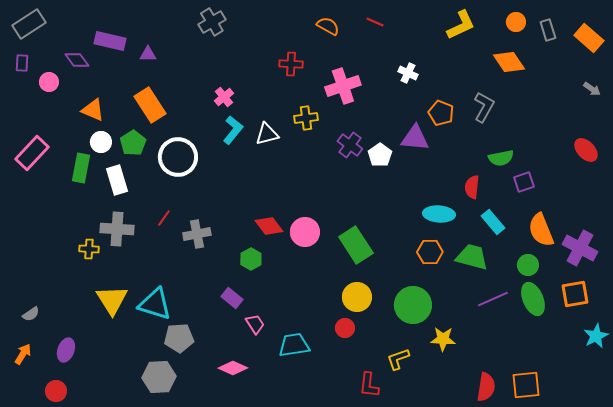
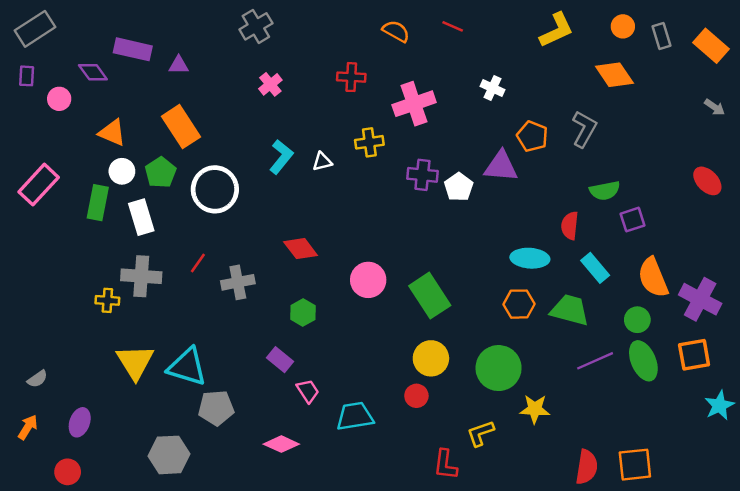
pink cross: (224, 97) -> (270, 84), moved
white triangle: (267, 134) -> (322, 162), size x0.7
purple cross: (350, 145) -> (422, 175), turned -30
red diamond: (269, 226) -> (301, 249), moved
gray hexagon: (159, 377) -> (169, 455), moved

